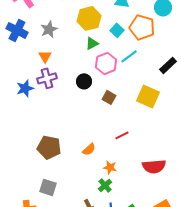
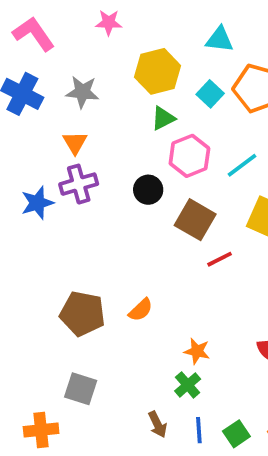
gray star: (49, 29) -> (82, 92), turned 30
cyan line: (129, 56) -> (242, 165), moved
brown square: (109, 97) -> (195, 220), size x1.5
red line: (122, 135) -> (220, 259), moved
orange semicircle: (89, 149) -> (141, 310), moved

